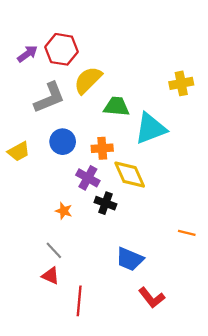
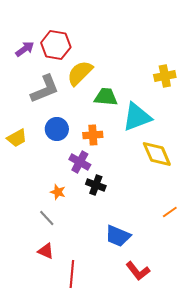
yellow diamond: (130, 175) -> (157, 154), moved
orange line: (187, 233) -> (170, 212), turned -49
gray line: (54, 250) -> (47, 218), moved

